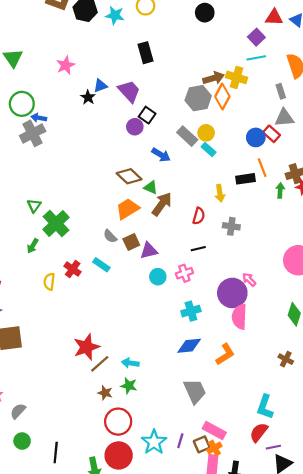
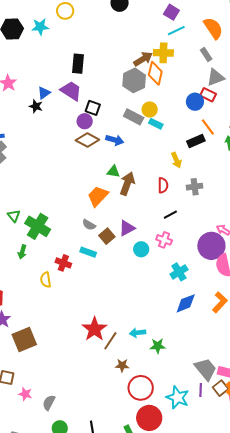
black rectangle: (146, 53) -> (78, 64), moved, turned 36
brown diamond: (129, 176) -> (87, 140), moved
brown square: (131, 242) -> (107, 236), moved
pink cross: (184, 273) -> (164, 240), turned -35
green star: (129, 386) -> (158, 346), moved
gray trapezoid: (195, 391) -> (206, 369), moved

